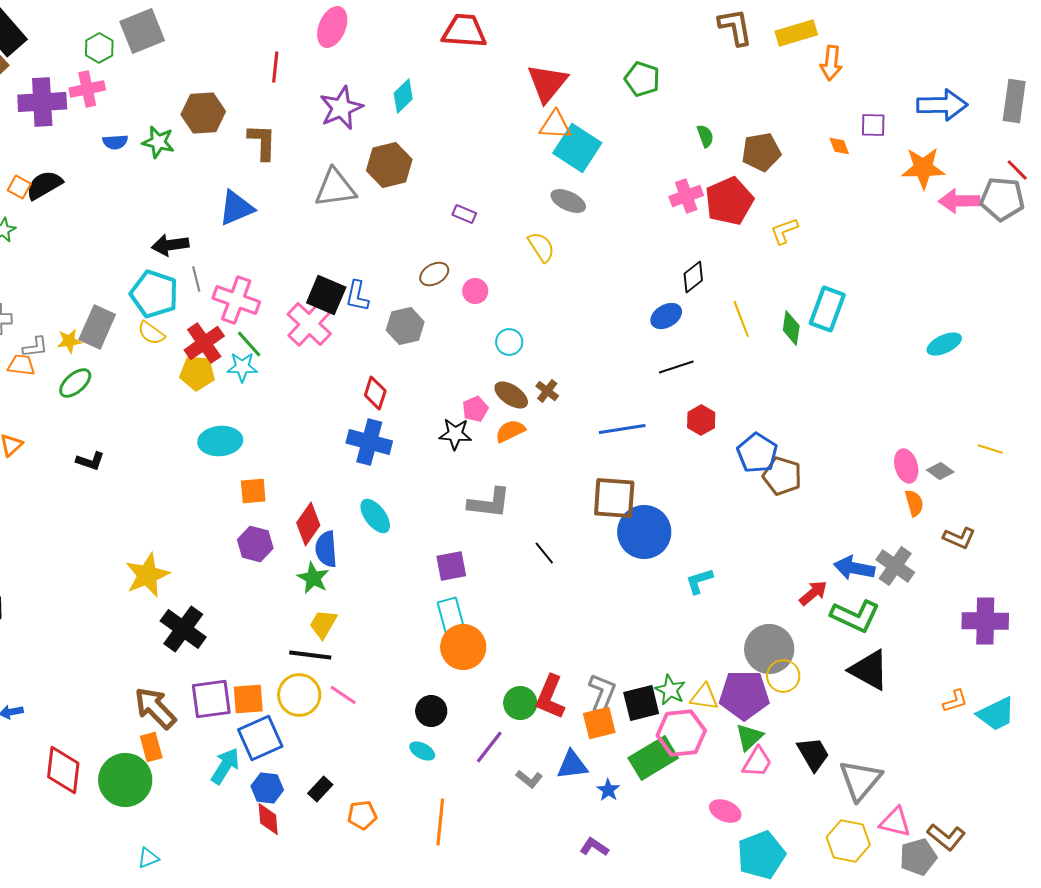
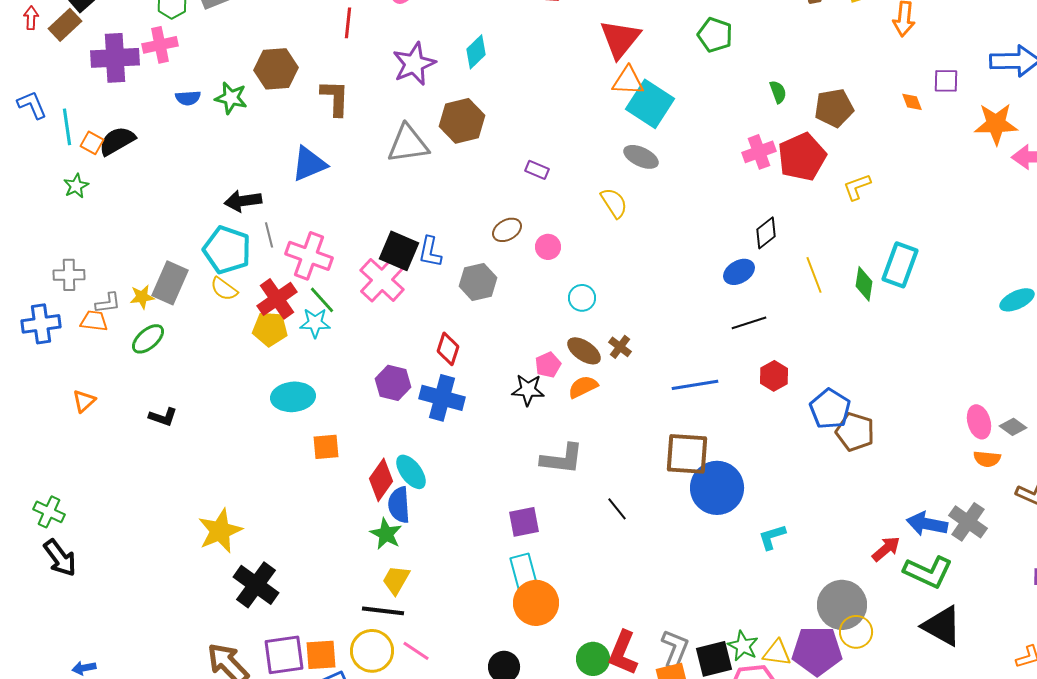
orange semicircle: (914, 503) -> (987, 459), turned 112
cyan ellipse: (375, 516) -> (411, 472), moved
purple hexagon: (255, 544) -> (393, 383), moved

